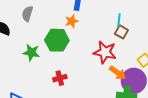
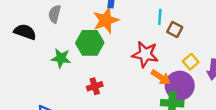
orange star: (72, 21) -> (106, 20), size x1.6
brown square: (121, 32) -> (175, 29), moved

